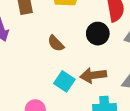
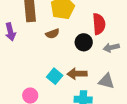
brown semicircle: (56, 43) -> (52, 34), moved, turned -72

